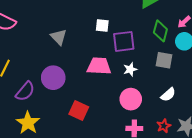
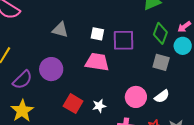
white square: (102, 26) -> (97, 34), moved
gray triangle: (59, 37) -> (60, 30), turned -36
white star: (130, 69) -> (99, 106), moved
pink circle: (131, 99) -> (136, 97), moved

